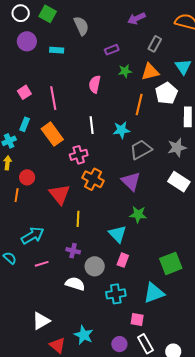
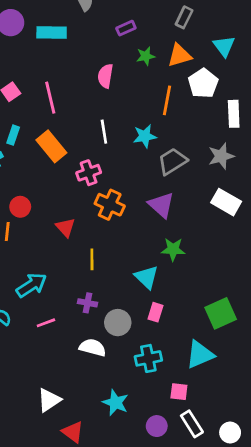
cyan rectangle: (57, 50) -> (52, 32), size x1.5
red triangle: (60, 194) -> (65, 227), size x0.7
cyan star: (84, 335) -> (116, 403), moved

